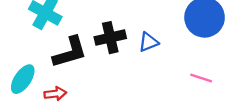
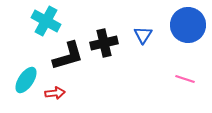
blue triangle: (148, 42) -> (143, 35), moved, turned -36

